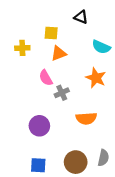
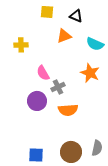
yellow square: (51, 33) -> (47, 12), moved
orange triangle: (59, 53) -> (64, 36), moved
orange semicircle: (86, 118) -> (68, 110), moved
purple circle: (39, 126) -> (37, 101), moved

